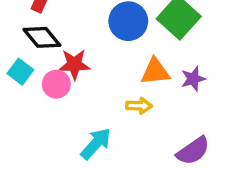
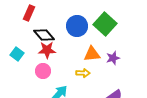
black diamond: (42, 37) -> (44, 35), moved
pink circle: (56, 84) -> (43, 71), moved

